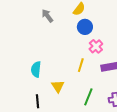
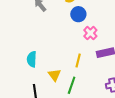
yellow line: (81, 65) -> (78, 60), moved
green line: (88, 97) -> (72, 85), moved

